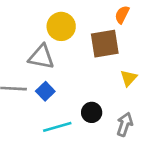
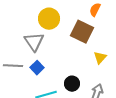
brown square: (105, 44) -> (82, 32), turned 35
gray triangle: (41, 57) -> (34, 42), turned 45

